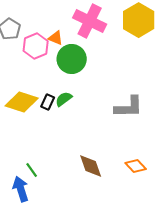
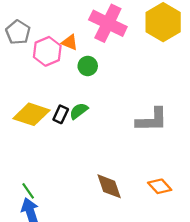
green circle: (72, 59) -> (88, 66), size x0.6
green line: (32, 170) -> (28, 191), moved

